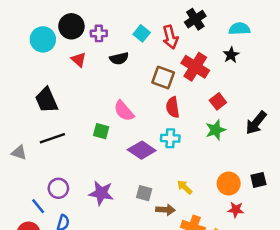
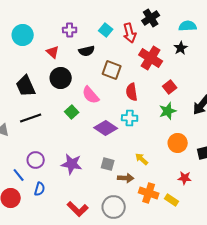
black circle: (71, 26) -> (61, 78), moved
brown square: (163, 78) -> (112, 70), moved
green square: (101, 131) -> (72, 112), turned 32
orange circle: (229, 184) -> (178, 143), moved

